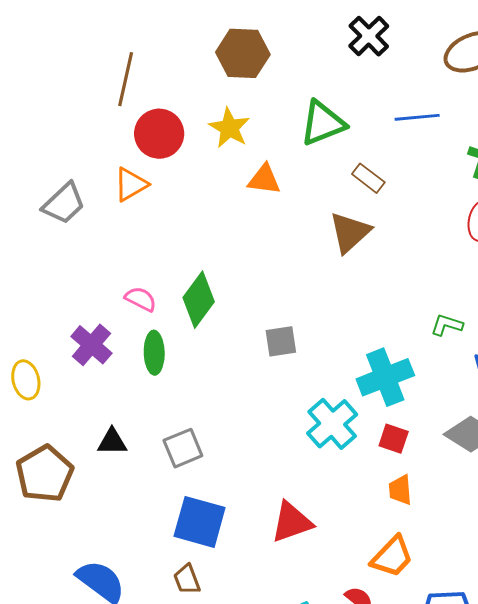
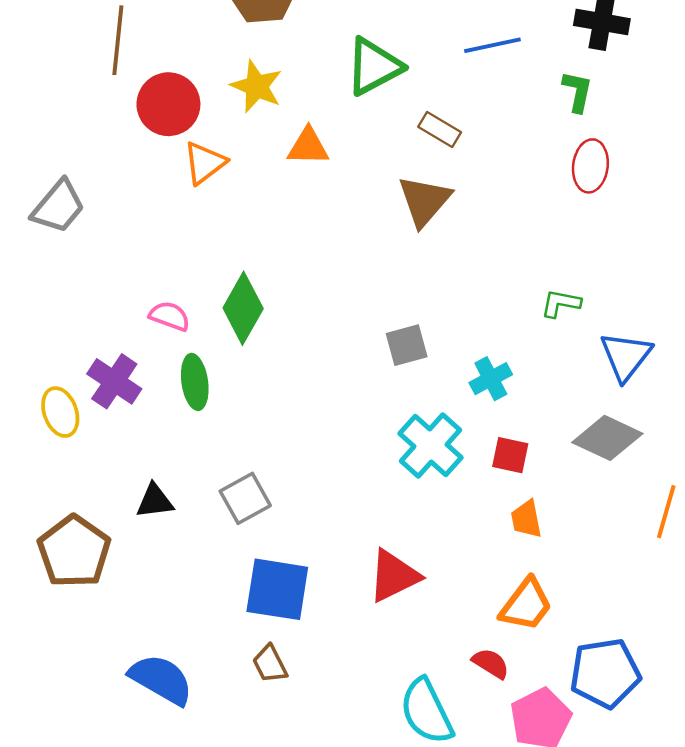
orange triangle: (131, 184) -> (205, 163), moved
gray square: (281, 341) -> (407, 345), moved
cyan cross: (385, 377) -> (491, 379), size x0.6
yellow ellipse: (26, 380) -> (60, 412), moved

